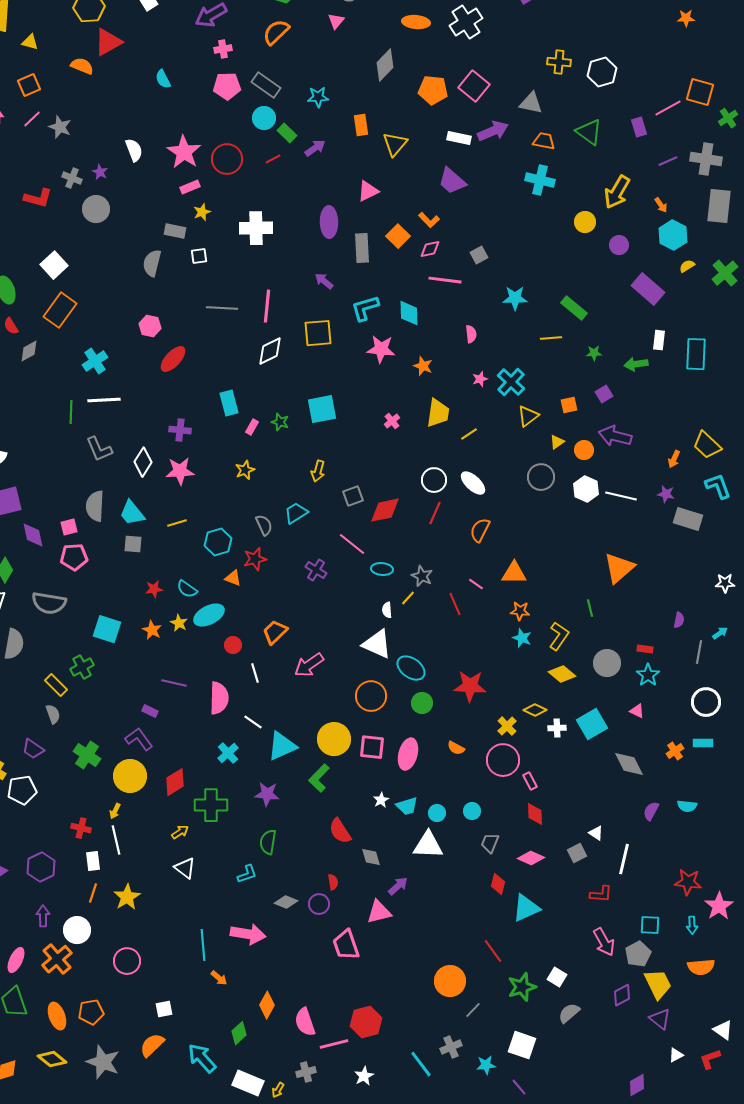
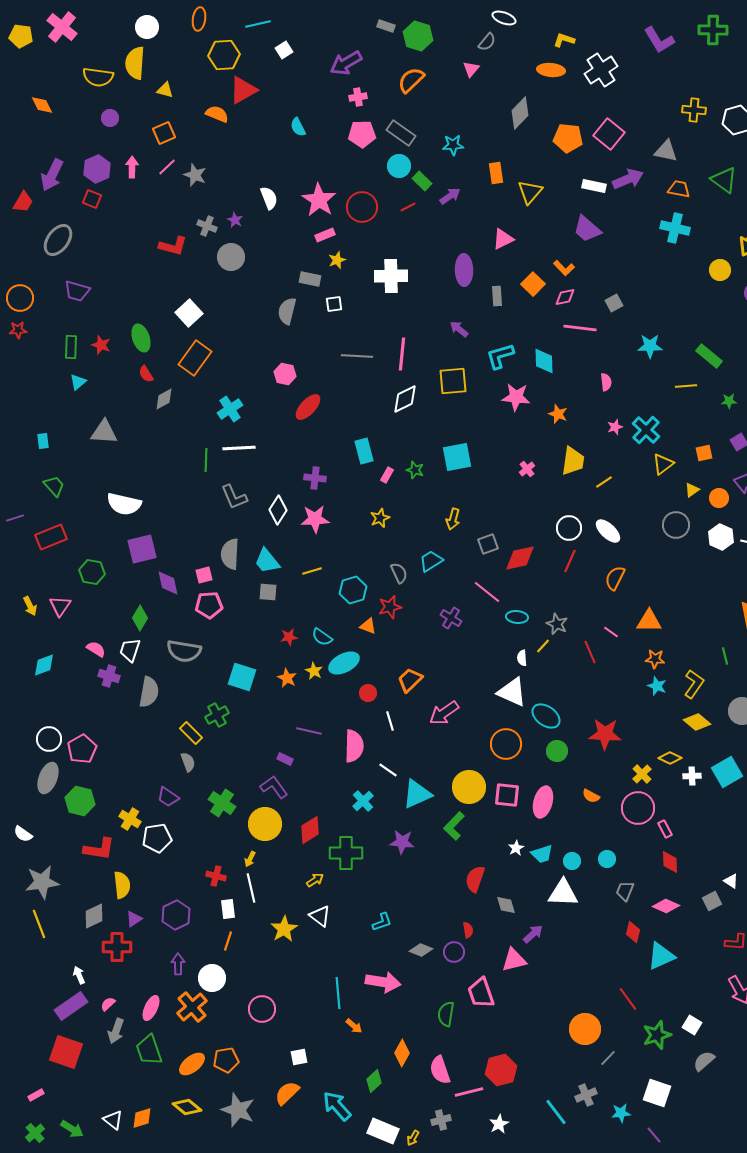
gray rectangle: (362, 248) -> (497, 296), size x0.7
red semicircle: (340, 831) -> (475, 879), turned 52
green semicircle: (268, 842) -> (446, 1014), moved
yellow star: (127, 897) -> (284, 929), moved
orange ellipse: (57, 1016) -> (192, 1064), turned 72

